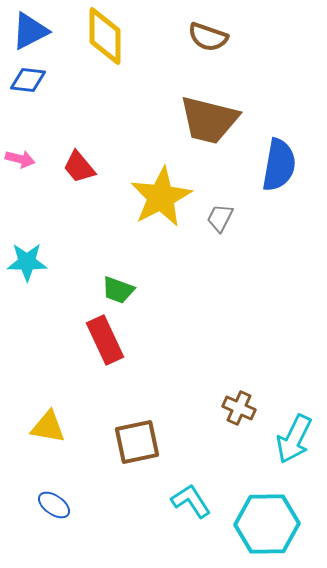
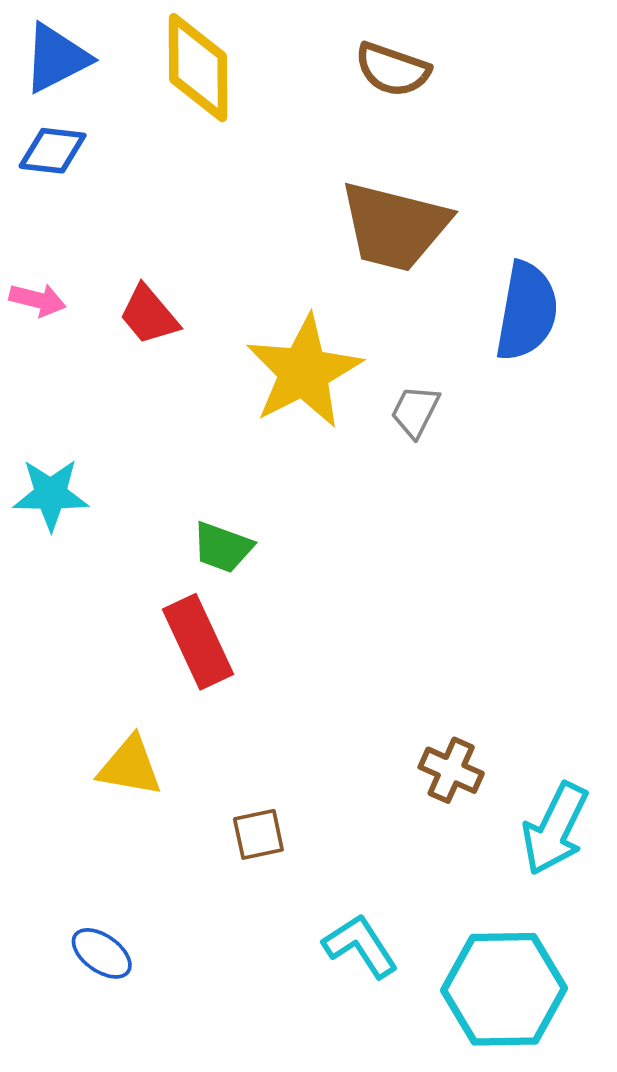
yellow triangle: (48, 427) -> (130, 766), moved
brown square: (137, 442) -> (258, 834), size x0.6

